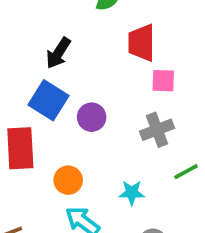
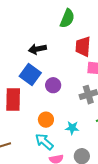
black arrow: (58, 53) -> (37, 49), turned 42
orange circle: (68, 180) -> (46, 120), moved

